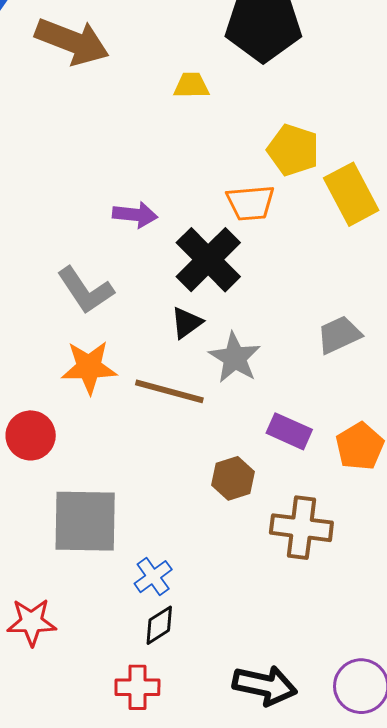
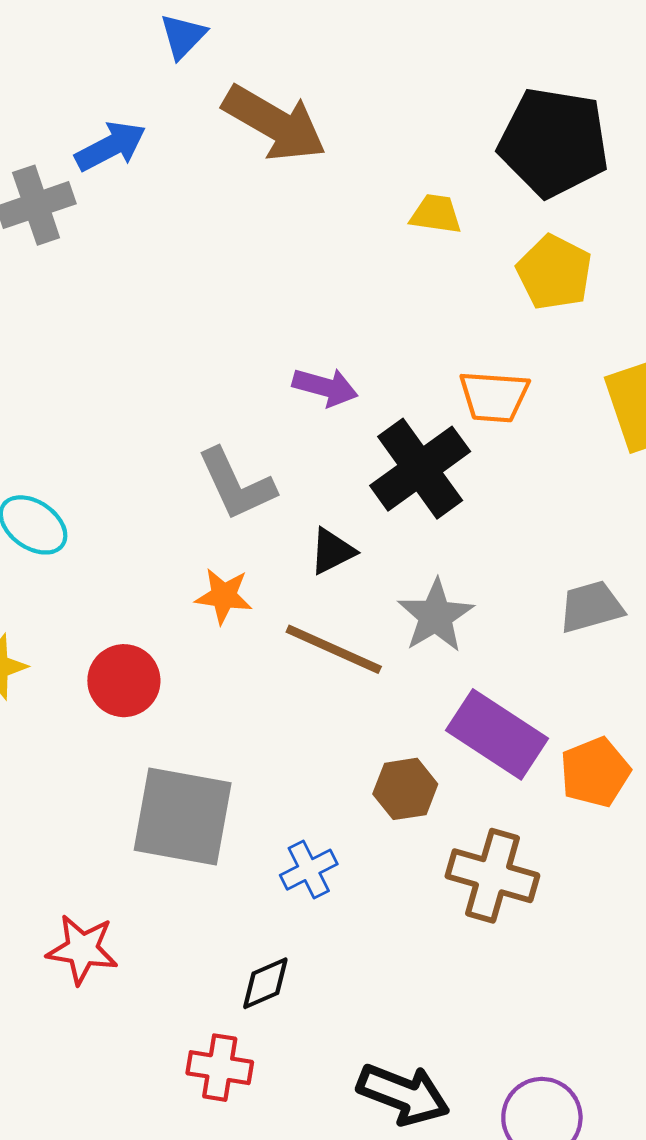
yellow pentagon: (293, 150) -> (554, 272), moved
black triangle: (187, 323) -> (332, 551), moved
orange star: (89, 367) -> (224, 596), size x0.7
purple rectangle: (289, 431) -> (497, 734), size x1.5
blue cross: (153, 577) -> (309, 870), moved

